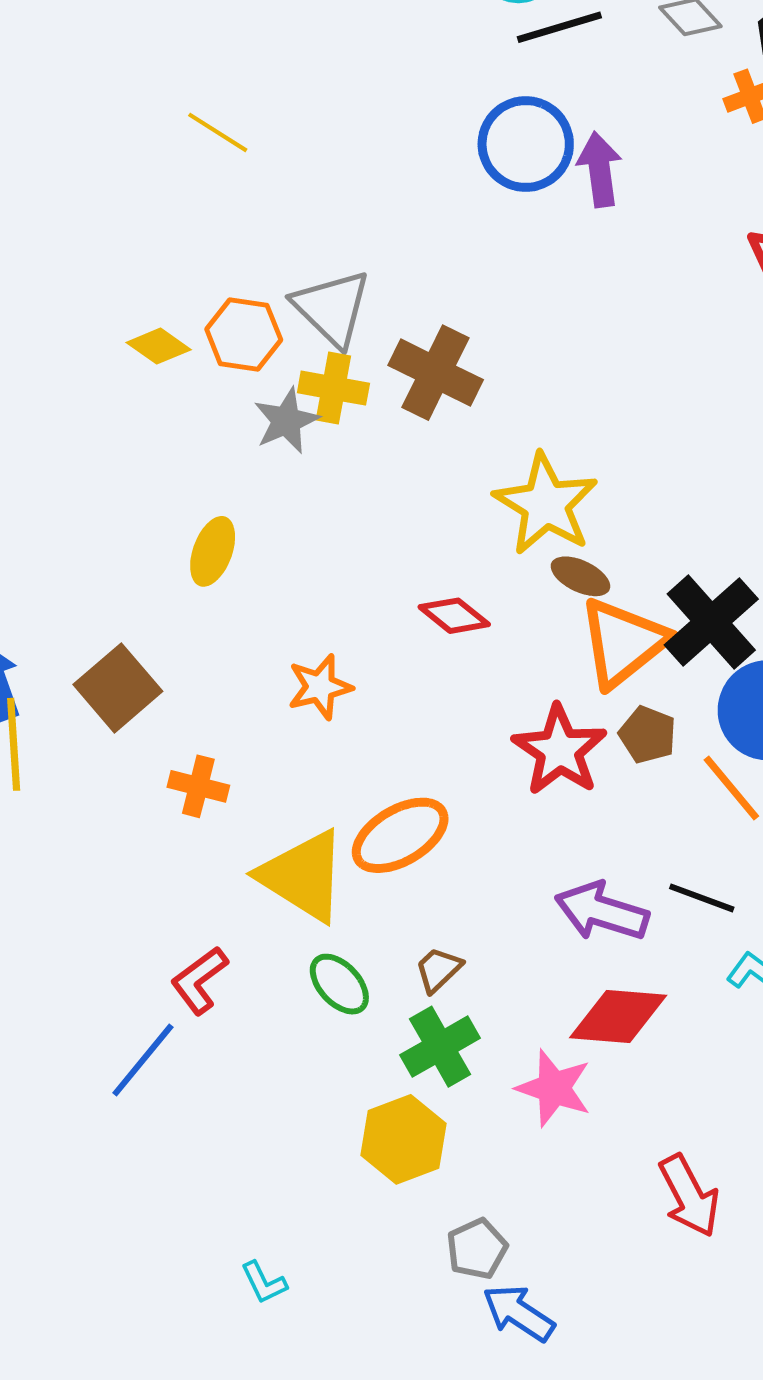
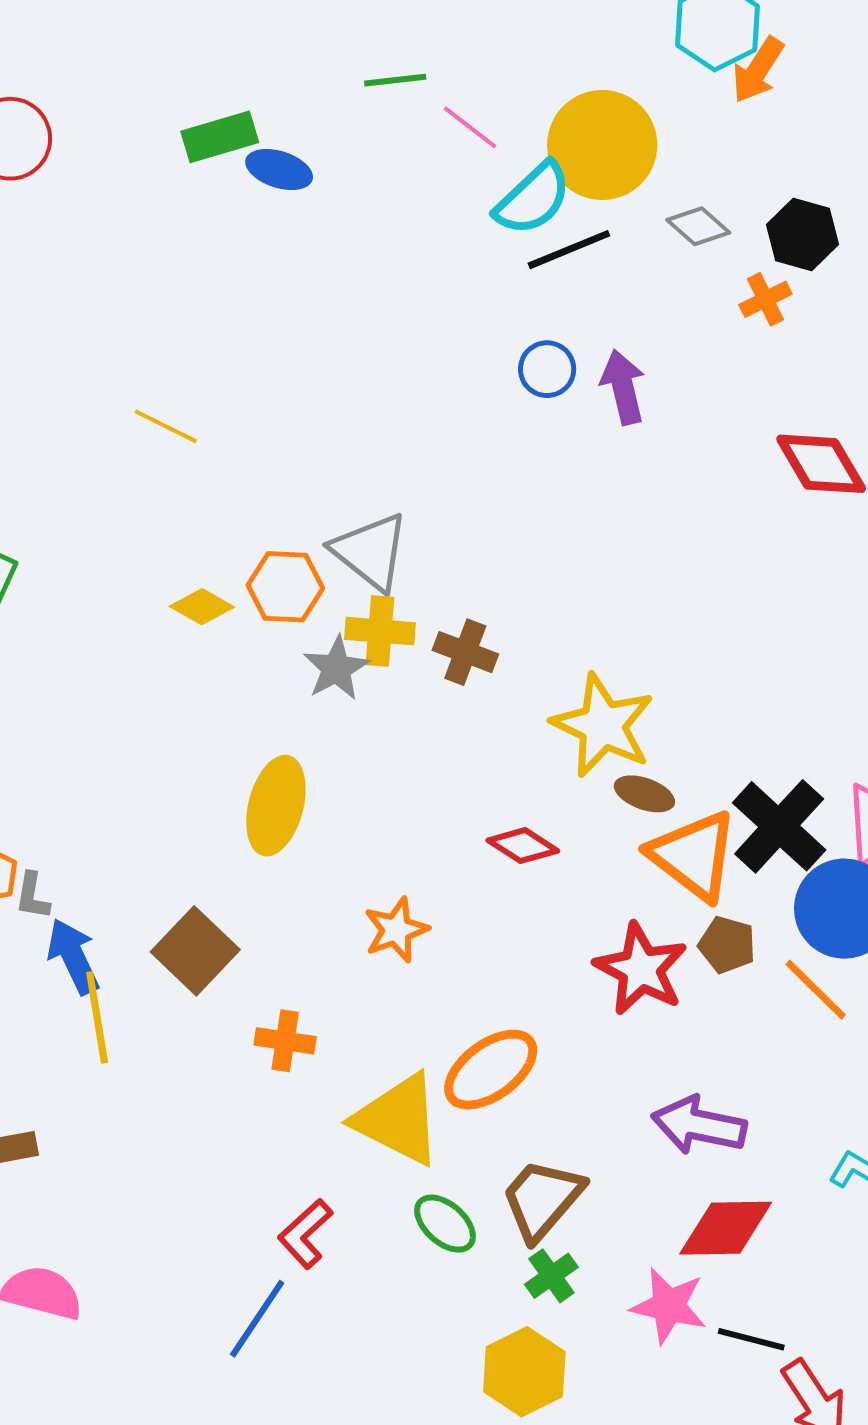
yellow line: (218, 132) -> (166, 426), moved
blue circle: (526, 144) -> (547, 369), size x0.6
brown cross: (436, 373) -> (465, 652), moved, size x0.7
yellow ellipse: (213, 551) -> (276, 806), size x1.4
orange triangle: (623, 643) -> (693, 856), turned -38
black line: (702, 898) -> (751, 1339), moved
brown trapezoid: (438, 970) -> (542, 1199), size x1.8
green cross: (440, 1047) -> (551, 1276), size x0.7

